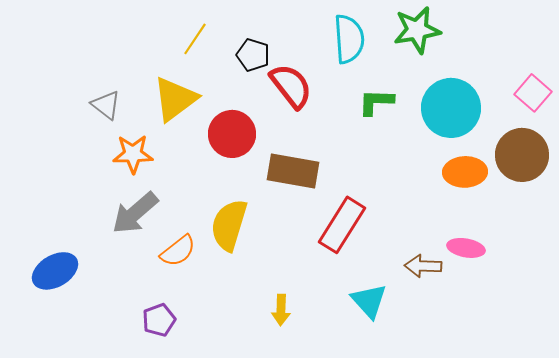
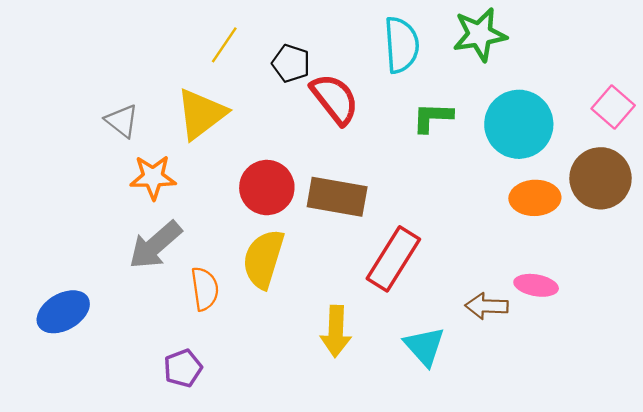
red circle: (232, 134) -> (267, 188), moved
orange semicircle: (178, 251) -> (205, 289), turned -60
yellow arrow: (281, 310) -> (336, 331), moved, size x1.4

